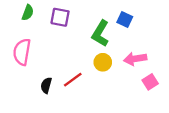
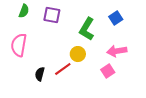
blue square: (125, 20) -> (116, 18), moved, turned 32
yellow circle: (103, 62) -> (78, 54), moved
pink square: (150, 82) -> (108, 71), moved

